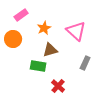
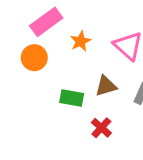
pink rectangle: (21, 15) -> (46, 22), size x1.5
brown triangle: (50, 50) -> (106, 86), moved

